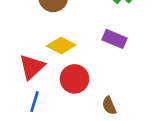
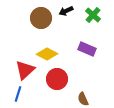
blue line: (34, 102) -> (18, 94), moved

